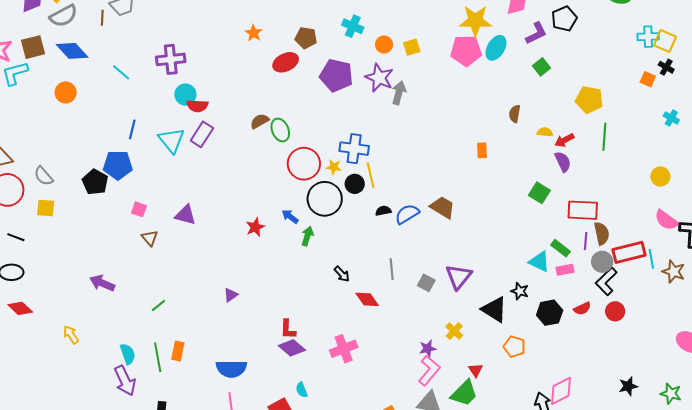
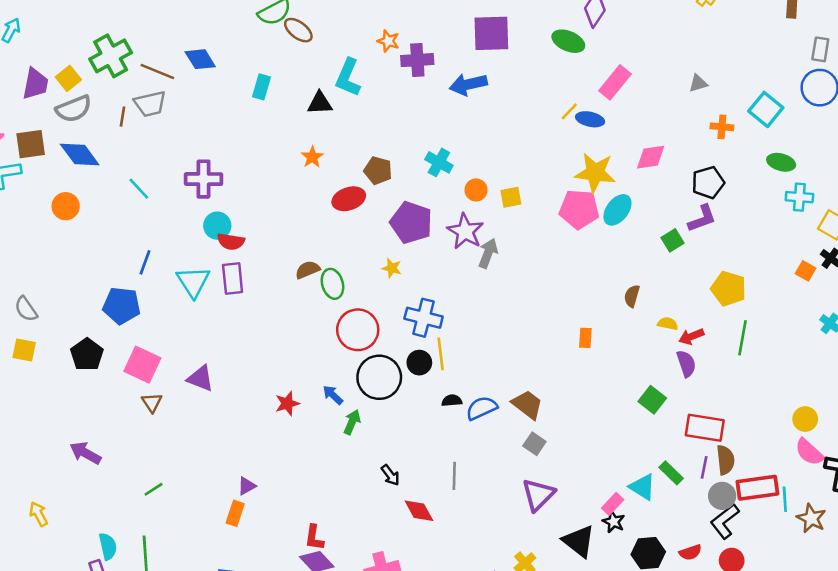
purple L-shape: (536, 33) -> (702, 218), moved
cyan cross: (648, 37) -> (799, 197), moved
purple rectangle: (202, 134) -> (233, 278), turned -45
yellow star: (334, 167) -> (392, 268), moved
yellow circle: (660, 176) -> (805, 419), moved
black pentagon: (95, 182) -> (87, 355), moved
pink square: (139, 209) -> (142, 365), size x1.8
pink rectangle: (565, 270) -> (613, 504), moved, turned -42
gray square: (426, 283) -> (534, 444), moved
orange rectangle: (178, 351) -> (235, 513), moved

